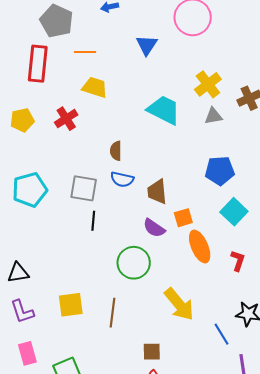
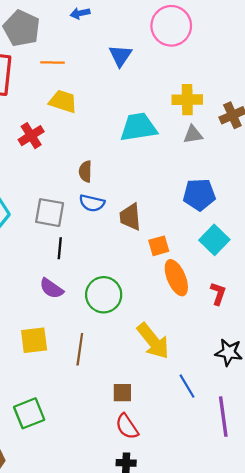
yellow cross: (208, 84) -> (187, 100), turned 36
cyan trapezoid: (164, 110) -> (138, 127), turned -36
purple semicircle: (154, 228) -> (51, 288), moved
blue line: (222, 334) -> (187, 386), moved

